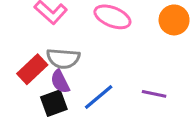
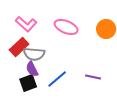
red rectangle: (32, 69) -> (19, 47), moved

